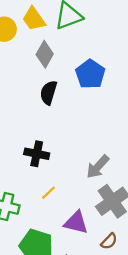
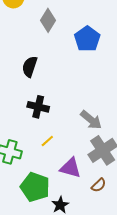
black semicircle: (49, 93) -> (30, 67), moved
gray arrow: (98, 167) -> (91, 120), turned -95

